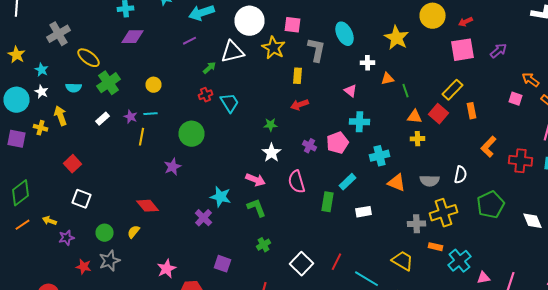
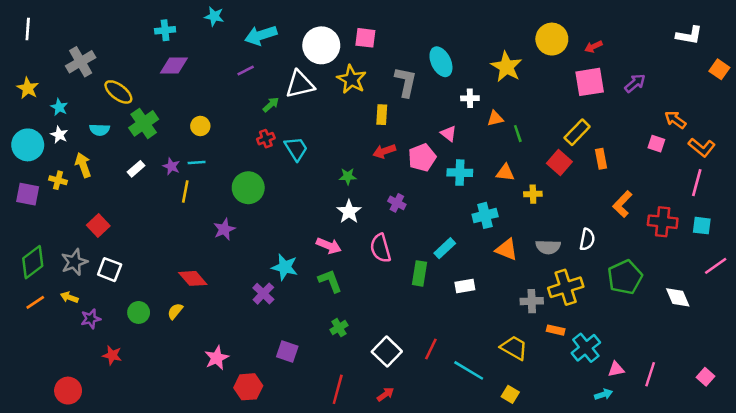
pink square: (292, 25) -> (365, 38), moved
orange triangle: (414, 117) -> (505, 173), moved
pink pentagon: (338, 143) -> (422, 157), moved
gray star: (110, 261) -> (74, 262), moved

